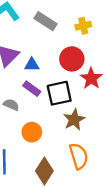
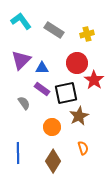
gray semicircle: (11, 105) -> (24, 103), turned 32
orange circle: (32, 132) -> (52, 127), moved
orange semicircle: (79, 156) -> (83, 148), size x0.6

